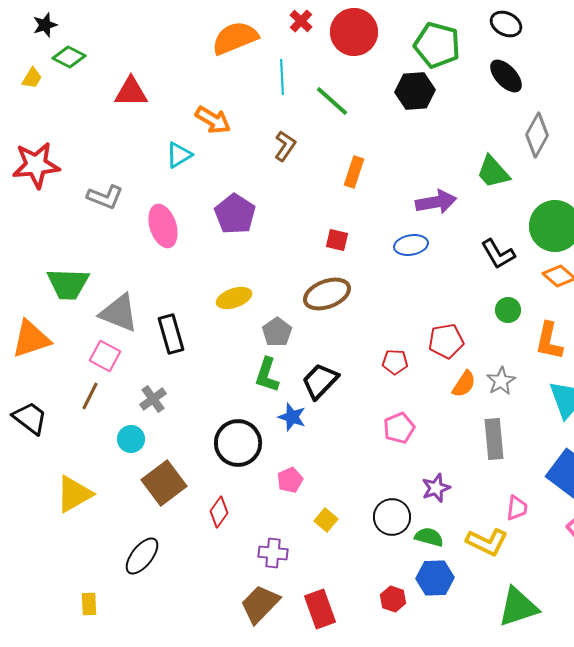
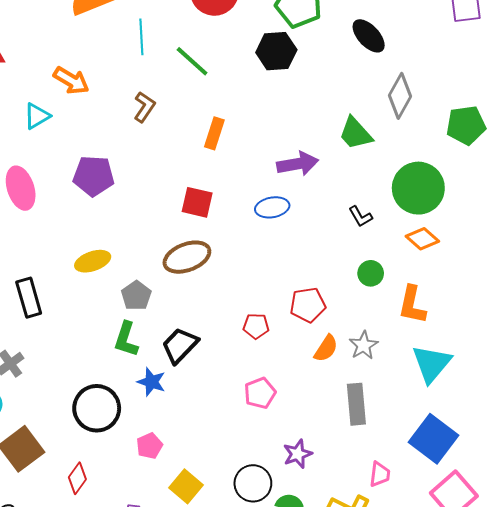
purple pentagon: (235, 214) -> (94, 176), turned -30
red square: (337, 240) -> (197, 202), size x1.4
black L-shape: (498, 254) -> (360, 217), size x0.7
yellow square: (326, 520) -> (186, 486), size x1.4

